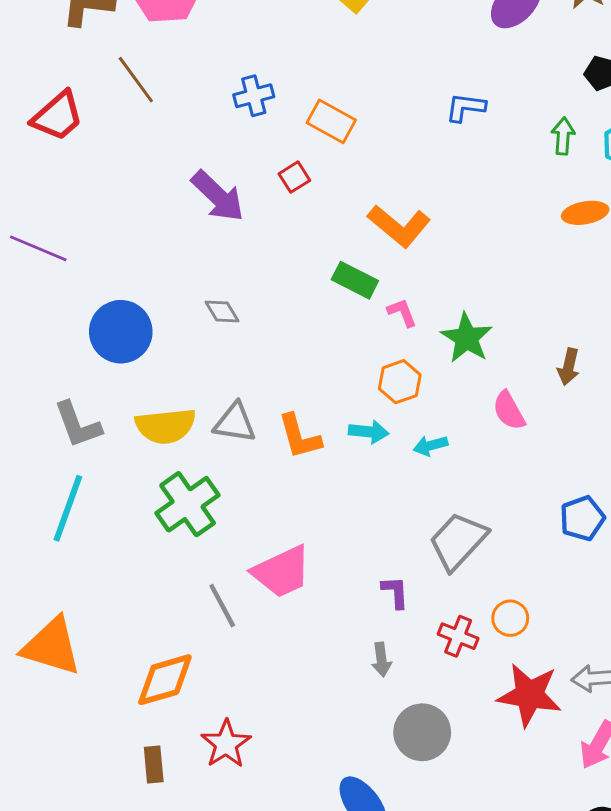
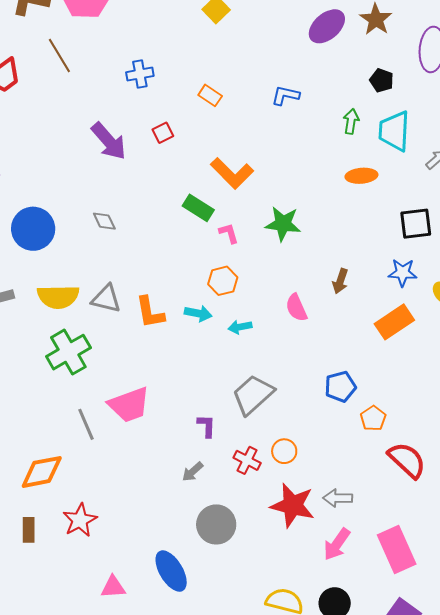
orange rectangle: (331, 121) -> (210, 95), moved, size x0.7
green star: (467, 338) -> (283, 224), moved, turned -30
gray arrow: (381, 660) -> (193, 472), turned 50

